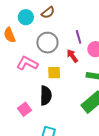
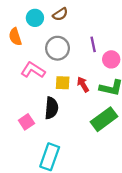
red arrow: (72, 56) -> (83, 84), moved

